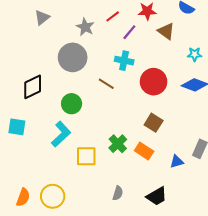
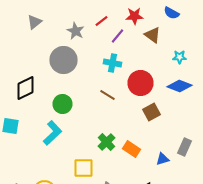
brown line: (106, 84) -> (108, 95), moved
brown square: (154, 123) -> (152, 112), moved, turned 30
yellow square: (86, 156) -> (84, 168), moved

